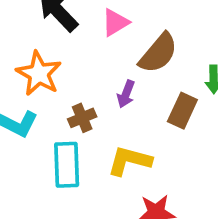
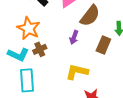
brown cross: (82, 118) -> (40, 49), moved
cyan rectangle: (67, 165) -> (27, 80), moved

